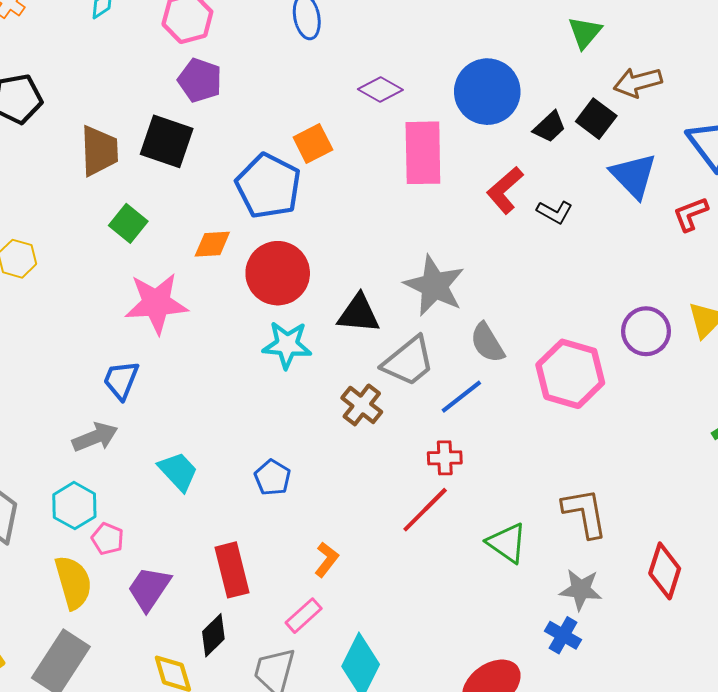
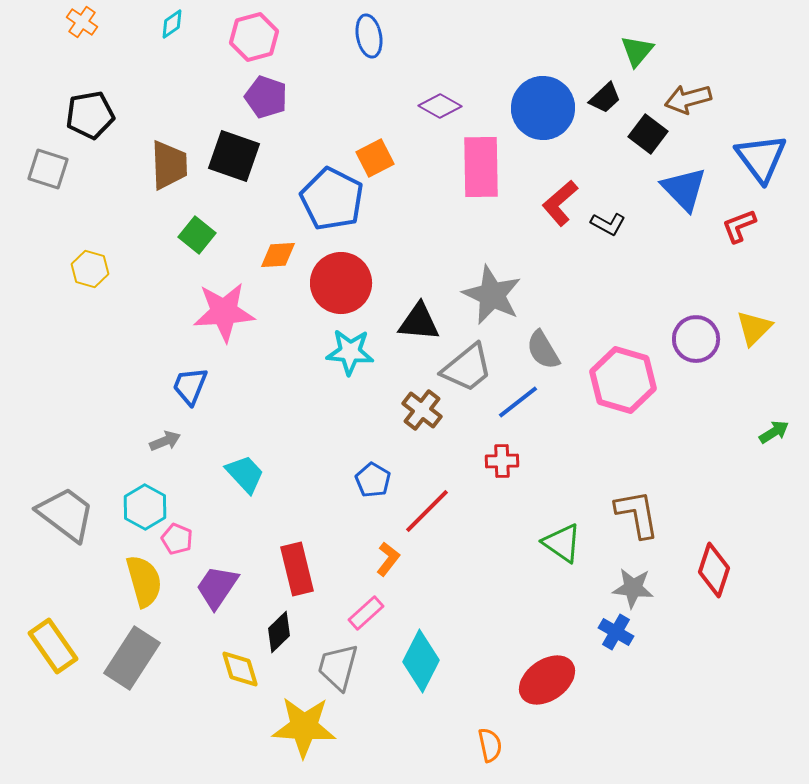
black trapezoid: (550, 127) -> (605, 98), moved
gray arrow: (95, 437) -> (165, 441), size x0.7
blue pentagon: (273, 478) -> (373, 480), moved
red line: (425, 510) -> (427, 511), moved

